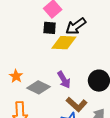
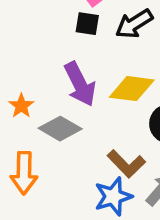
yellow diamond: (64, 43) -> (132, 89), moved
purple arrow: (64, 80) -> (80, 84), moved, size x1.4

